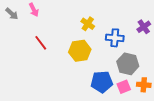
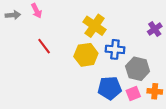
gray arrow: (12, 14) -> (13, 15), turned -48
yellow cross: (88, 24) -> (95, 26), size x1.5
blue cross: (115, 38) -> (115, 49), moved

